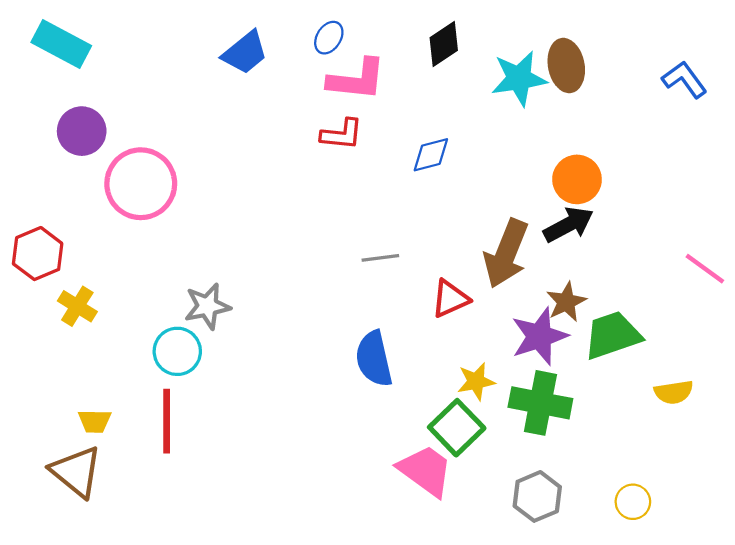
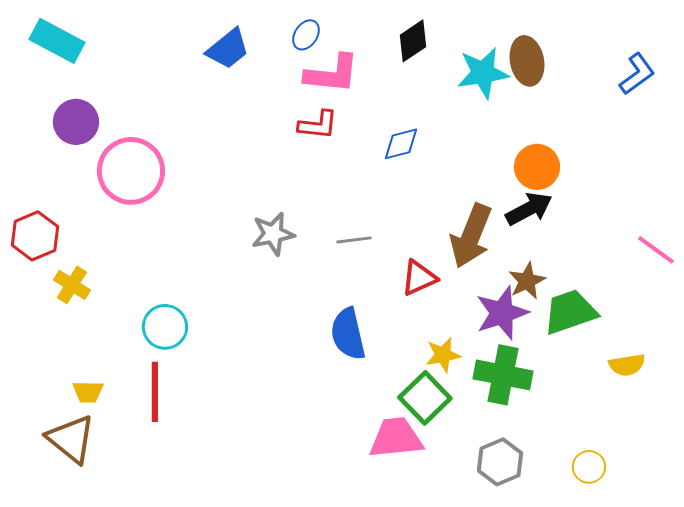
blue L-shape: (684, 80) -> (637, 74), turned 90
gray star: (207, 306) -> (273, 234), moved
pink trapezoid: (426, 471) -> (396, 438), turned -42

